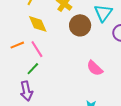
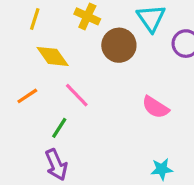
pink line: (37, 49) -> (77, 95), moved

